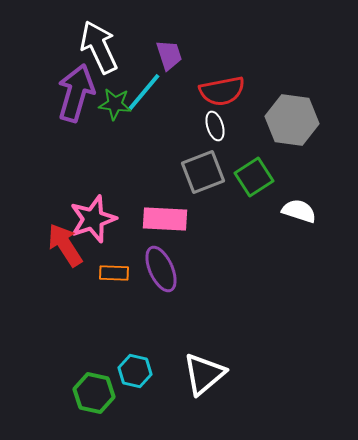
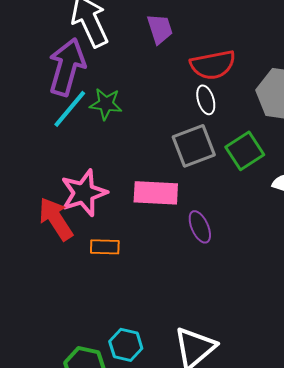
cyan line: (144, 92) -> (70, 109), moved
green star: (115, 104) -> (106, 104), moved
purple ellipse: (161, 269) -> (200, 227), moved, size x0.7

